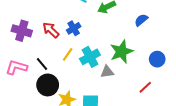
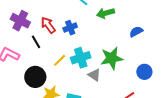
yellow line: (68, 54) -> (60, 60), moved
black line: (42, 64) -> (36, 42), moved
gray triangle: (107, 72) -> (94, 75), turned 32

